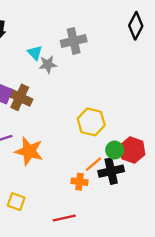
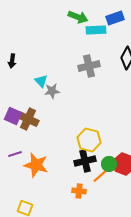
gray cross: (74, 41) -> (89, 66), moved
orange line: (94, 164) -> (100, 176), moved
black cross: (111, 171) -> (85, 161), moved

